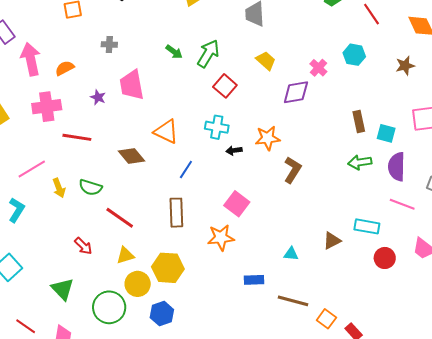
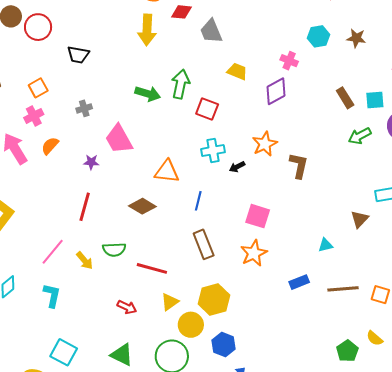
green arrow: (174, 52) -> (148, 94), size x1.4
brown star: (405, 66) -> (356, 38), moved, turned -30
pink cross: (47, 107) -> (34, 116), moved, size x0.7
red line: (77, 137) -> (85, 207), turned -64

